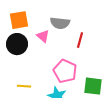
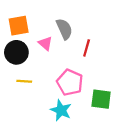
gray semicircle: (60, 23) -> (64, 29), turned -120
yellow line: (24, 86) -> (24, 81), moved

